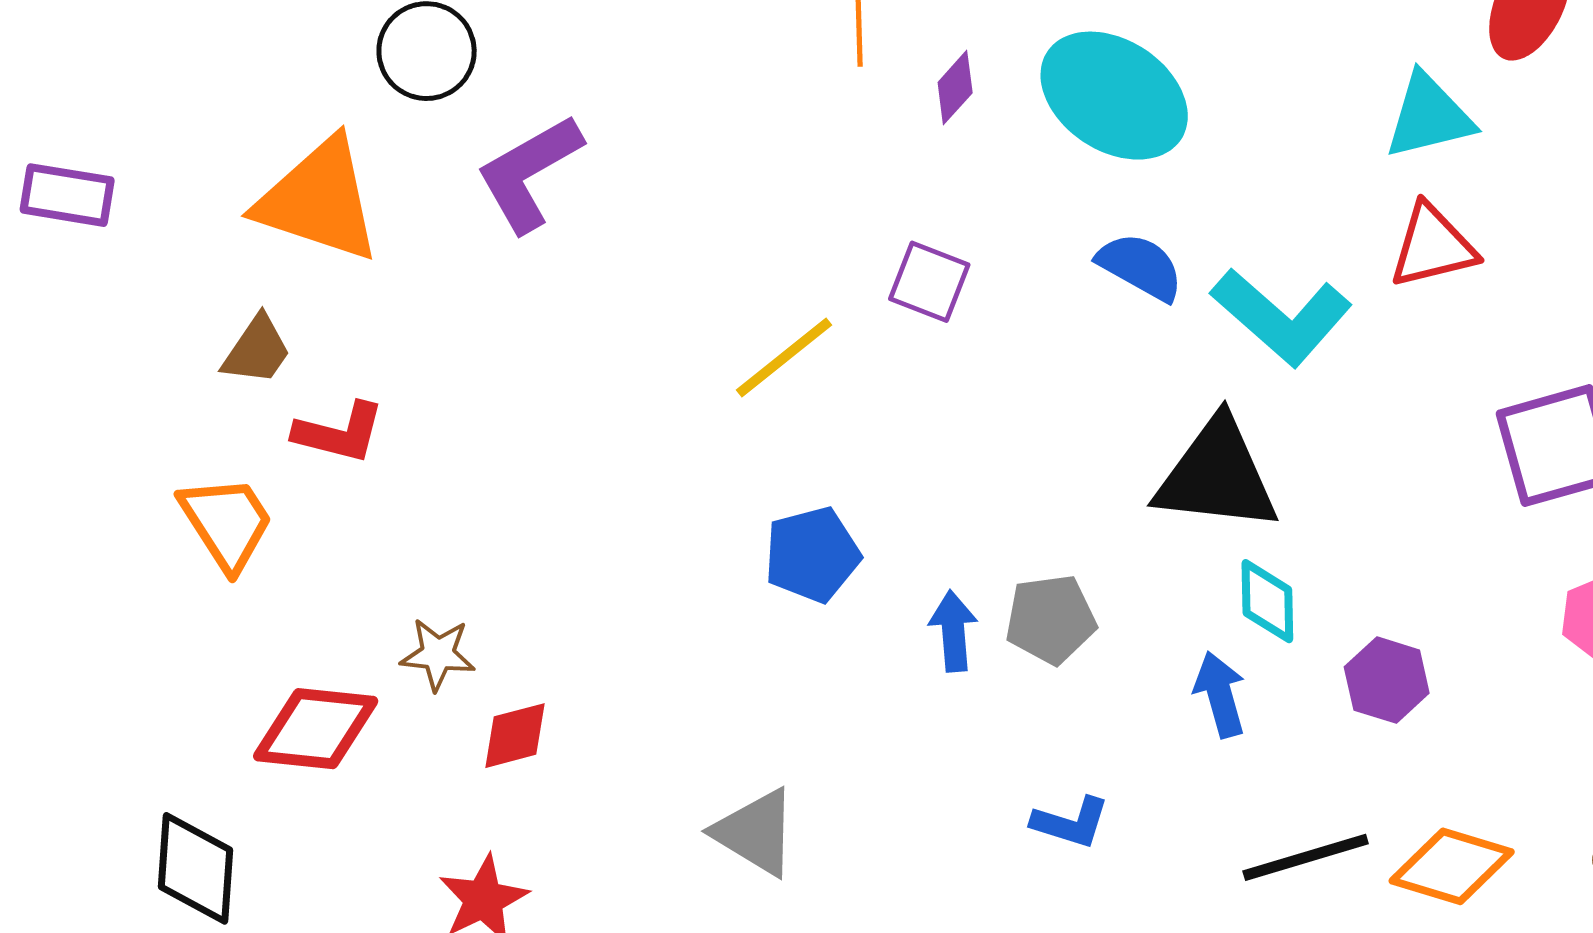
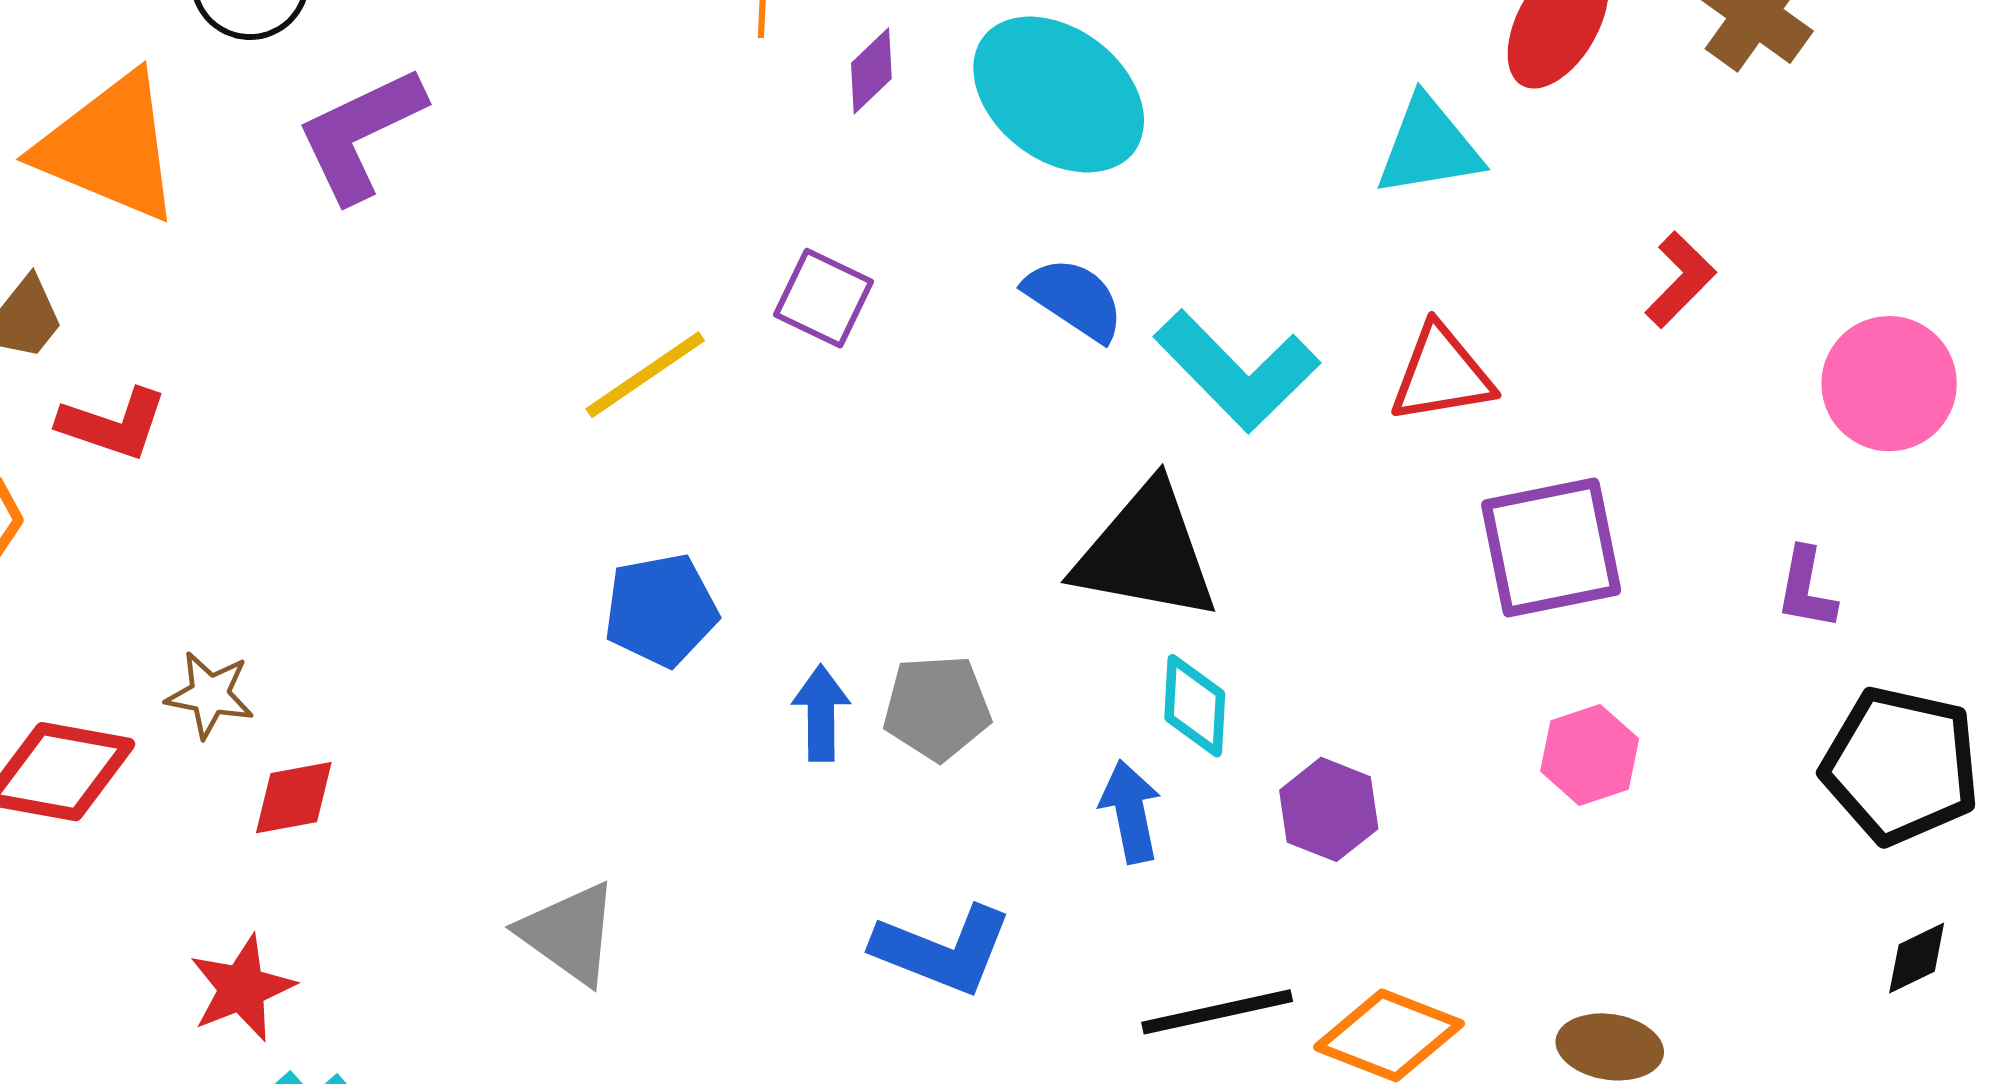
red triangle: (1433, 246) -> (1441, 374), moved
blue L-shape: (1071, 823) -> (943, 950), size x1.5

